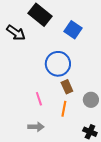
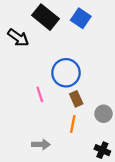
blue square: (73, 30) -> (81, 18), moved
pink line: (39, 99) -> (40, 94), moved

